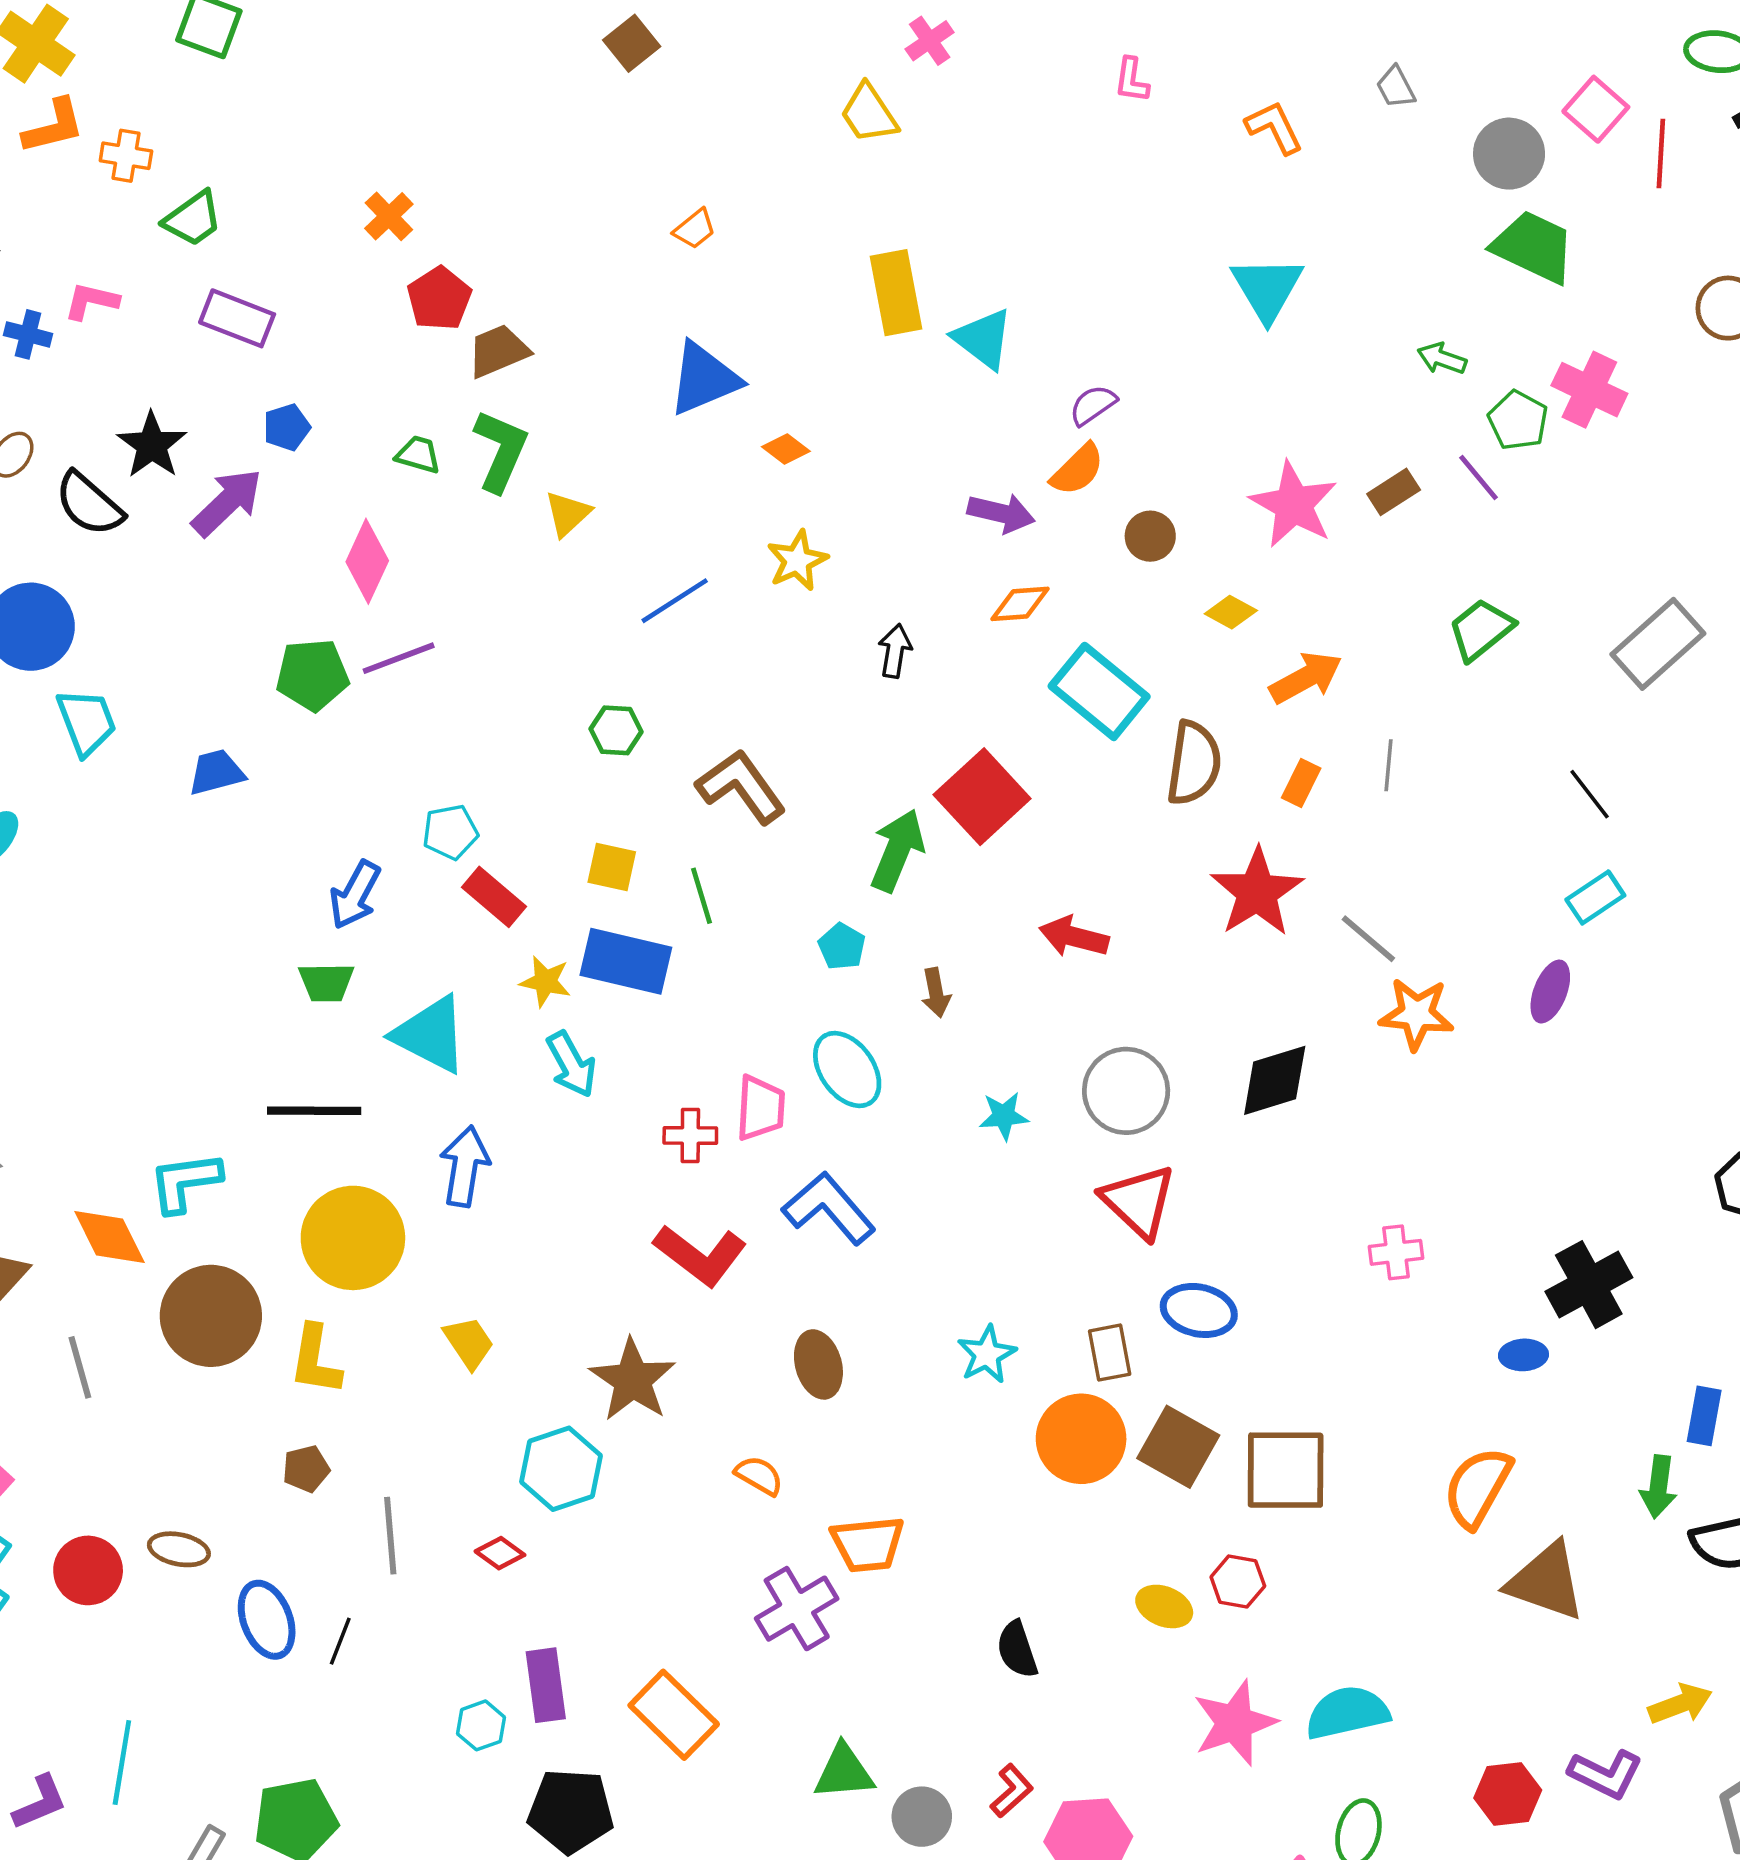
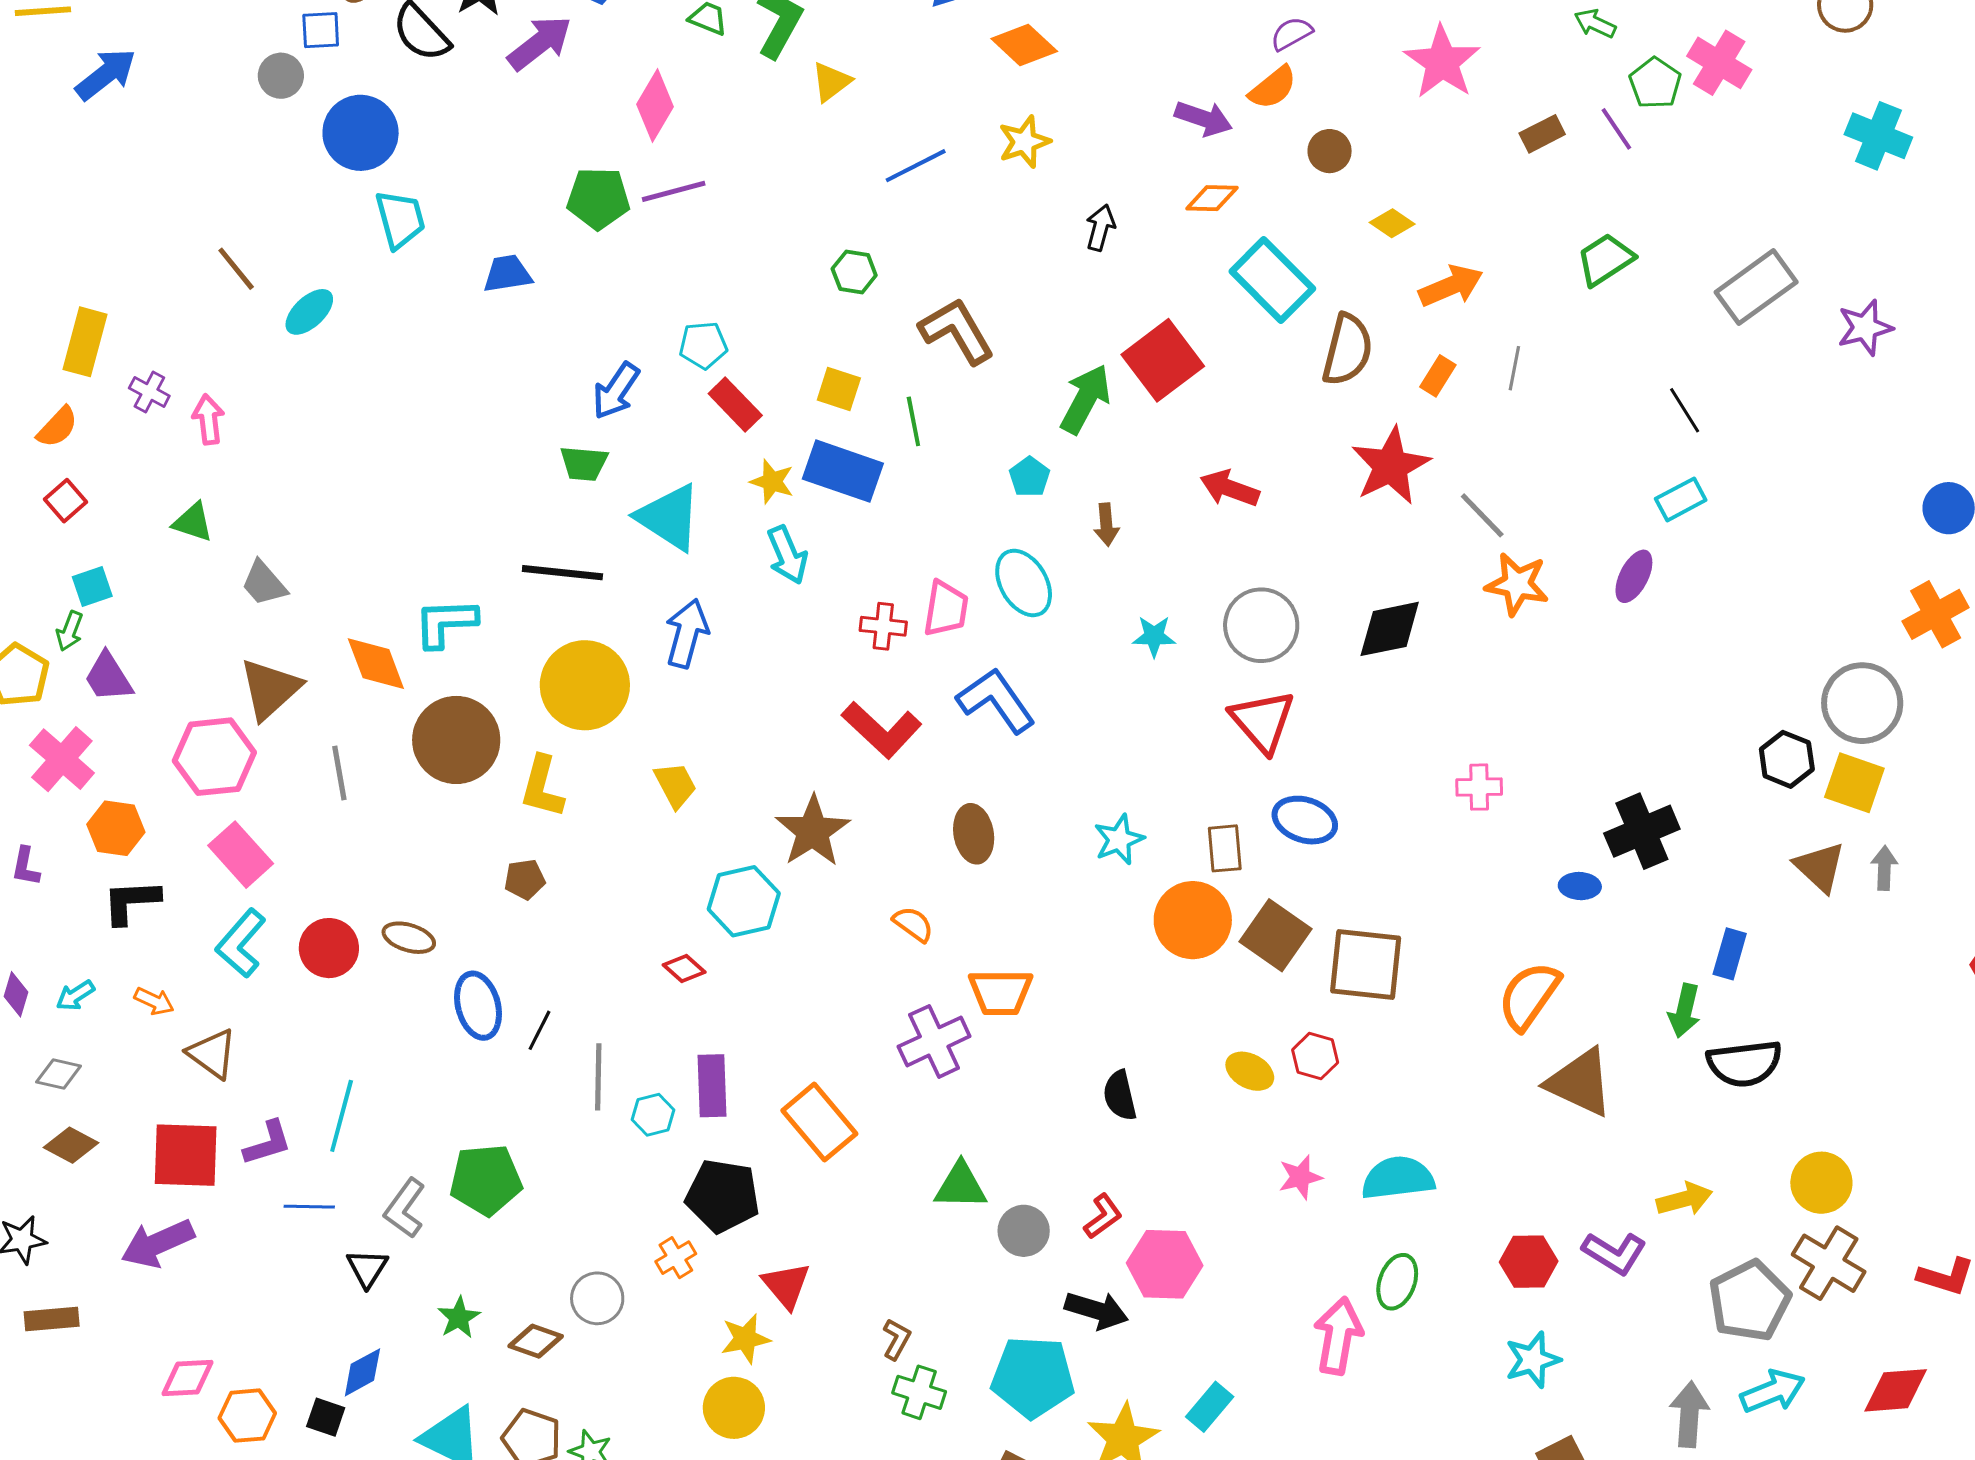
orange diamond: (786, 449) -> (1024, 45), size x1.6
pink star: (1294, 505) -> (1442, 62), moved
gray line: (390, 1536) -> (598, 1077), moved
pink star: (1235, 1723) -> (1300, 1177), size x0.6

